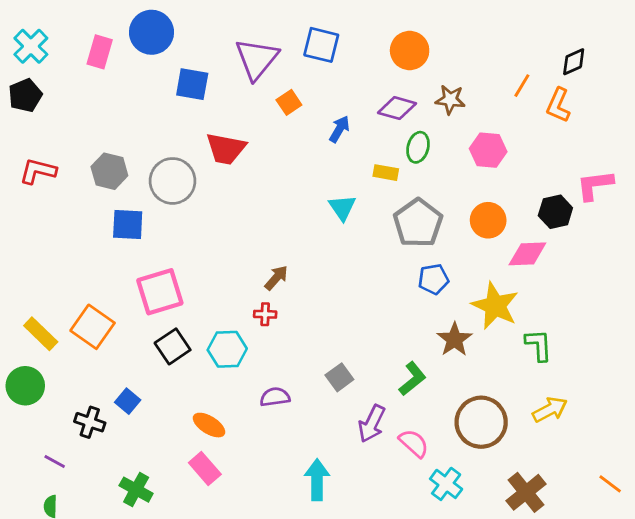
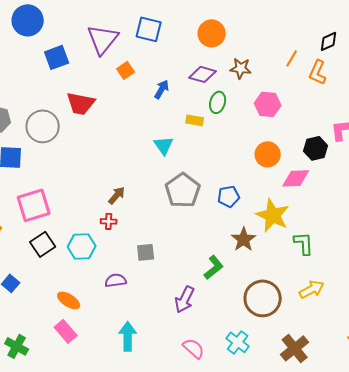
blue square: (192, 84) -> (57, 57), turned -30
gray pentagon: (418, 223) -> (183, 190), moved
gray square: (339, 377) -> (146, 252), moved, turned 30
pink semicircle: (414, 443) -> (194, 348), moved
cyan arrow: (317, 480) -> (128, 336), moved

